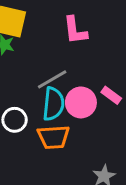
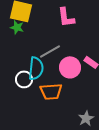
cyan semicircle: (53, 104) -> (36, 68), moved

